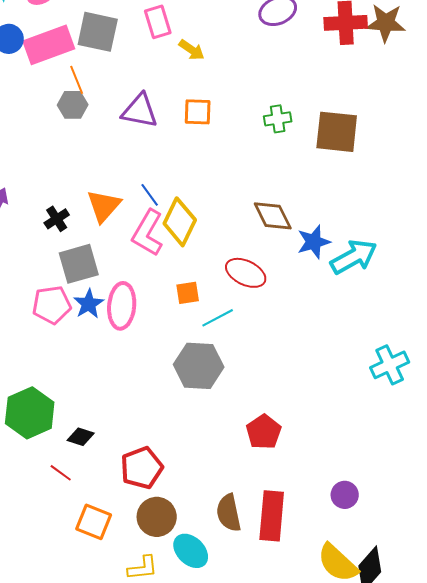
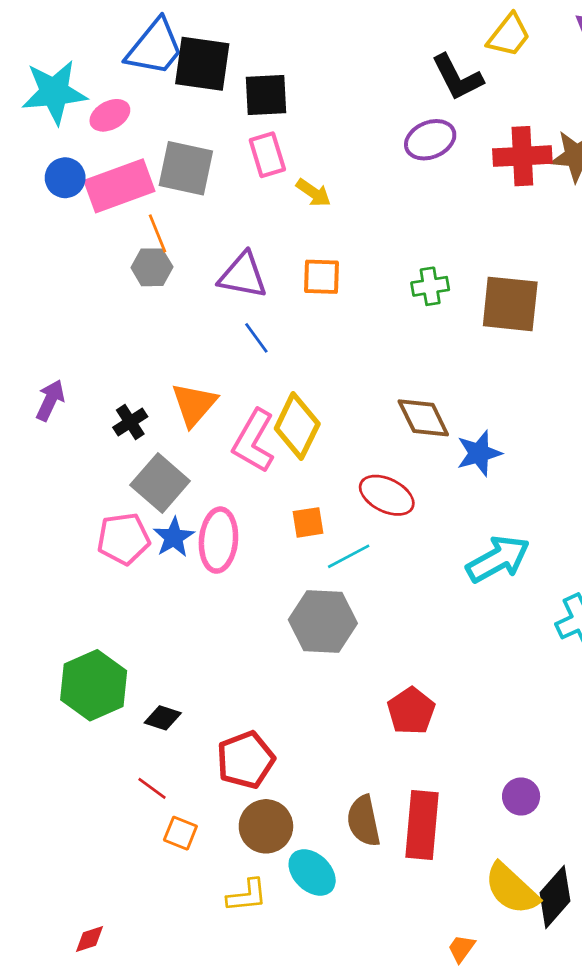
blue line: (150, 195) -> (256, 338), moved
cyan arrow: (354, 257) -> (498, 559), moved
gray square: (79, 264) -> (160, 483), turned -33
red line: (61, 473) -> (152, 788), moved
orange square: (94, 522) -> (180, 833), size x0.7

